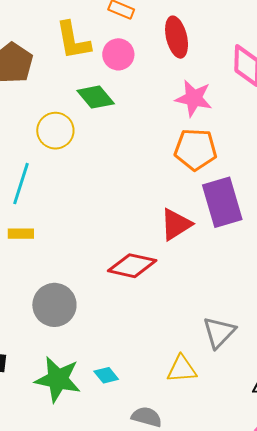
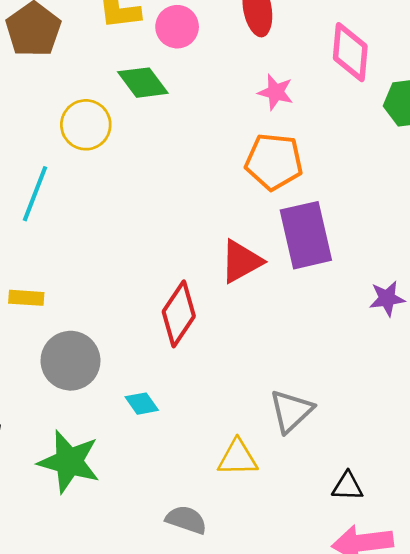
pink star: (194, 98) -> (276, 92), size x0.7
yellow rectangle: (21, 234) -> (26, 298), moved
red diamond: (132, 266) -> (179, 314), turned -72
cyan diamond: (106, 375) -> (142, 404), moved

